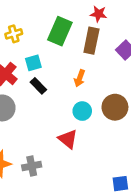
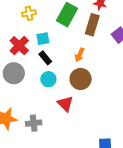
brown circle: (115, 107) -> (81, 79), moved
cyan circle: (82, 111) -> (48, 79), moved

